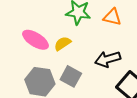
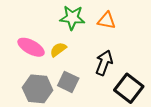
black arrow: (108, 59) -> (104, 63), turned 130

